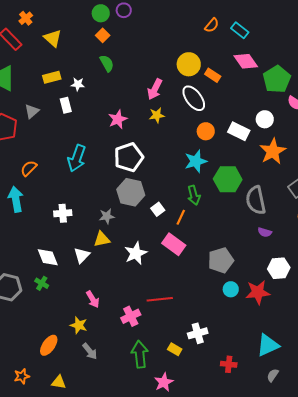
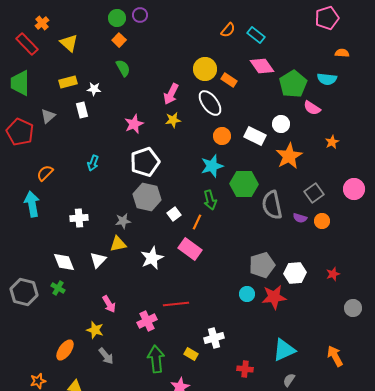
cyan arrow: (77, 158) -> (93, 163), size x0.6
purple semicircle: (265, 232) -> (300, 218), moved
gray pentagon: (221, 260) -> (262, 265), moved

